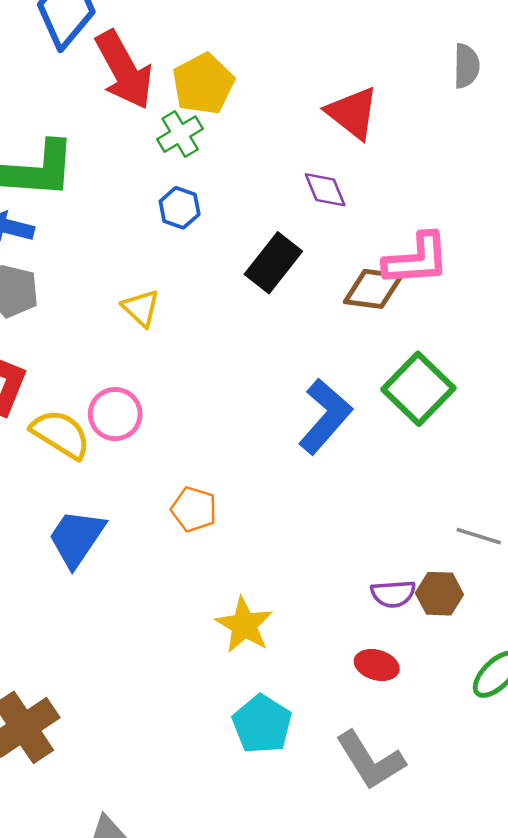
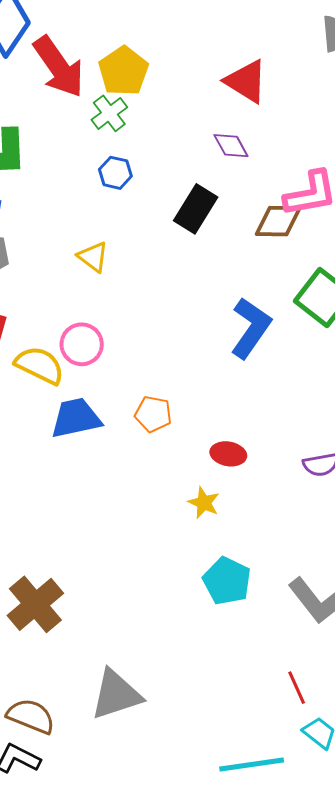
blue trapezoid: (77, 538) -> (76, 418), moved, turned 50
yellow star: (244, 625) -> (204, 503), size x0.7
red ellipse: (377, 665) -> (228, 454), moved

